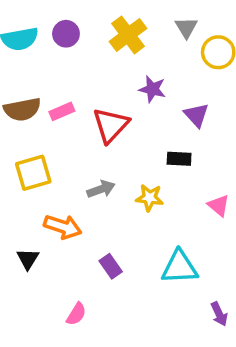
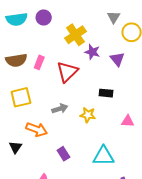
yellow cross: (128, 35) -> (75, 35), moved
pink rectangle: (62, 111) -> (39, 62), turned -48
purple triangle: (196, 115) -> (117, 59), moved
pink triangle: (219, 205) -> (128, 121), turned -40

